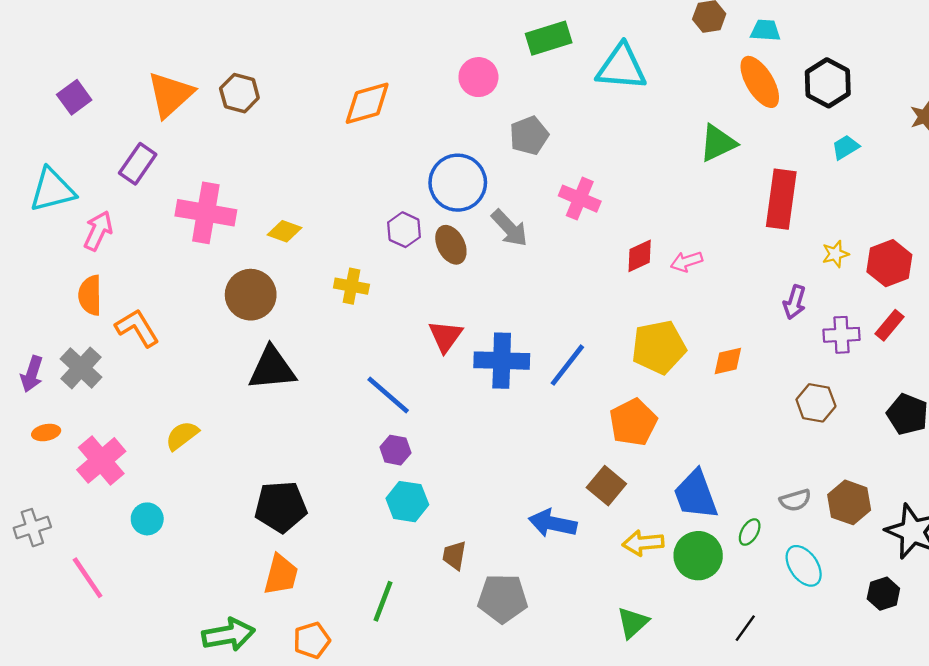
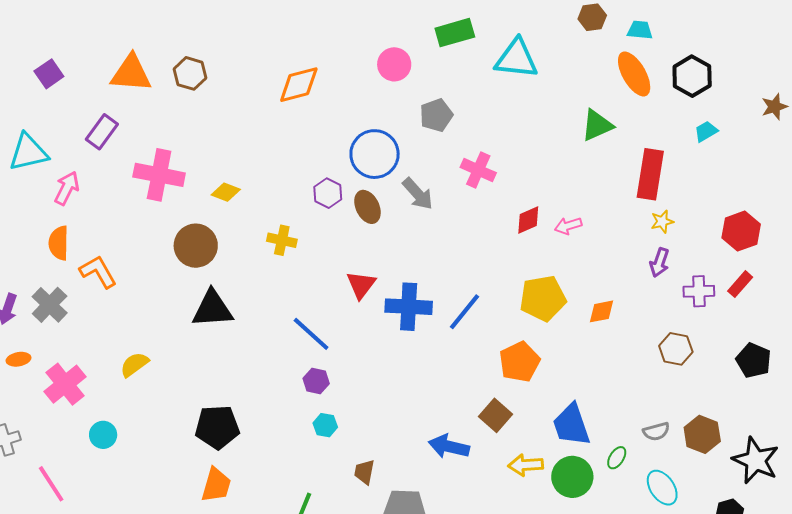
orange triangle: (170, 95) -> (131, 73), turned 45
yellow star: (835, 254) -> (662, 222), moved
cyan hexagon: (407, 502) -> (325, 425), size x0.7

